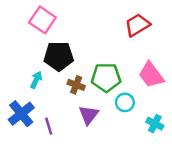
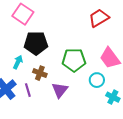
brown cross: (76, 85) -> (40, 73), moved
cyan circle: (125, 102) -> (97, 80), moved
purple line: (49, 126) -> (28, 90), moved

